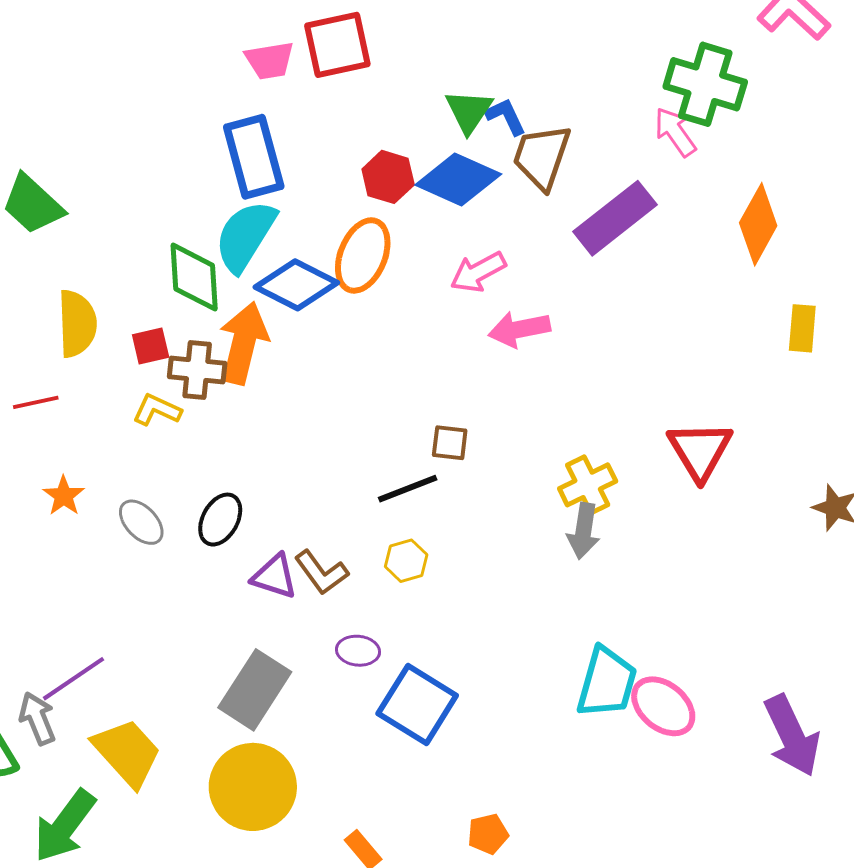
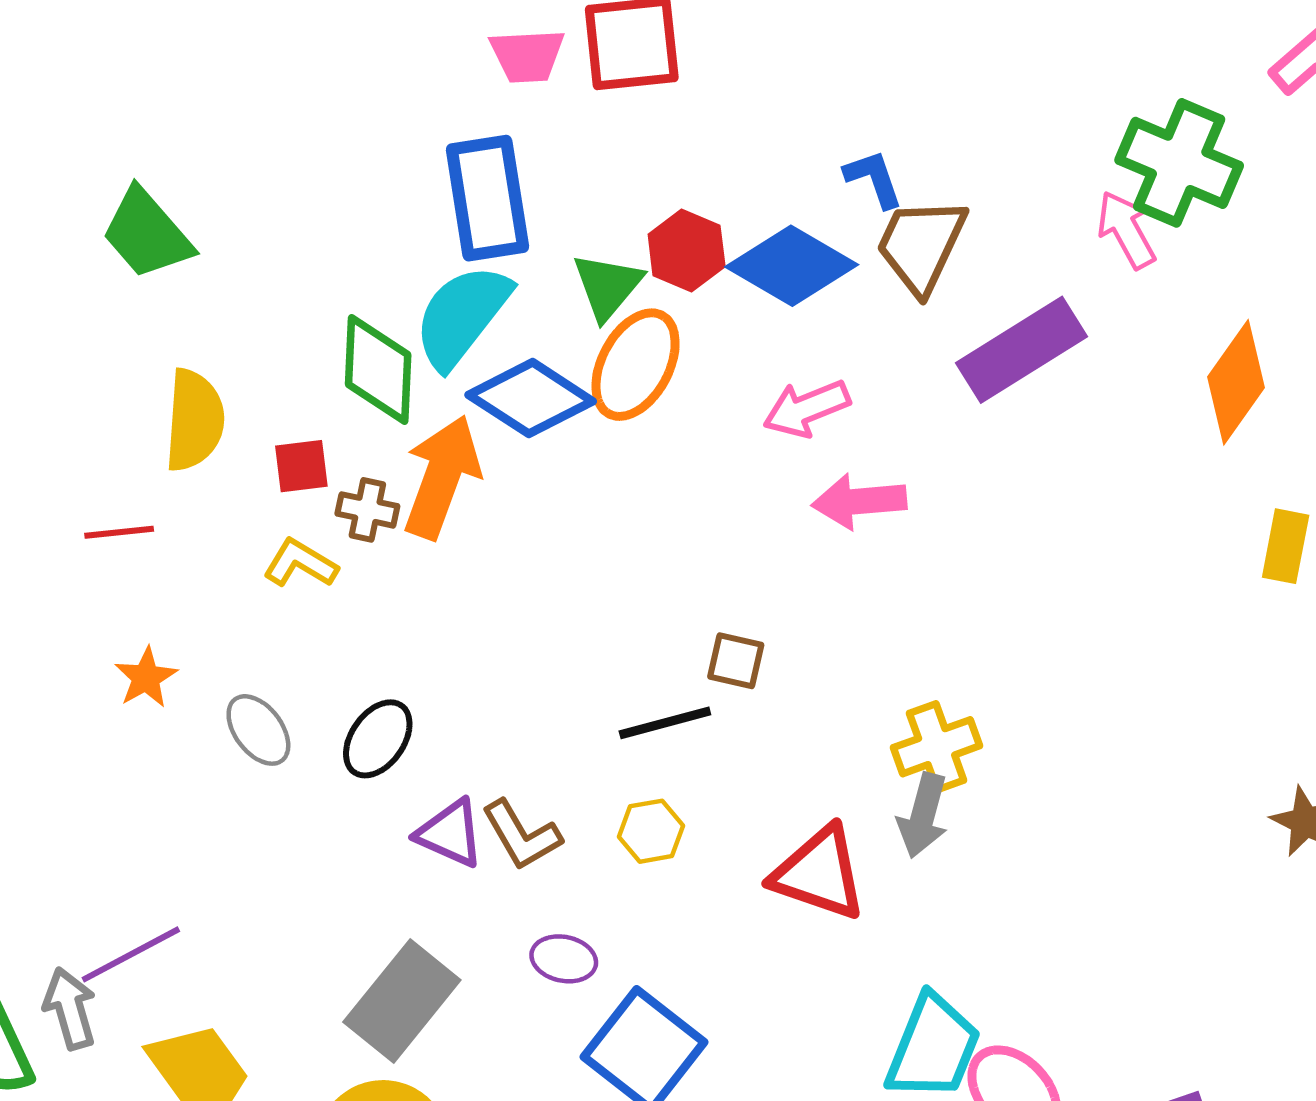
green triangle: (469, 111) -> (607, 286), moved
brown cross: (197, 370) -> (367, 510), size x0.7
red triangle: (700, 450) -> (819, 873), moved, turned -46

